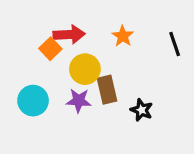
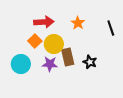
orange square: (50, 49) -> (35, 41), moved
black star: (142, 110) -> (90, 62), moved

